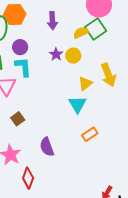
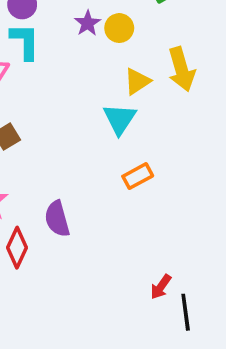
purple semicircle: (47, 147) -> (57, 219), moved

